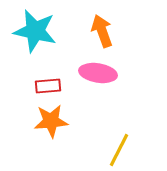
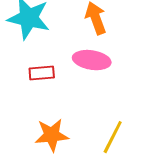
orange star: (51, 121) -> (52, 135), moved

